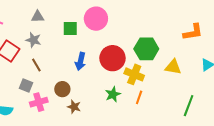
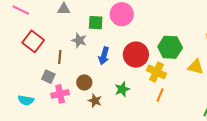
gray star: (33, 40) -> (79, 40), moved
brown line: (36, 65) -> (60, 57), turned 32
green star: (113, 94) -> (122, 89), moved

